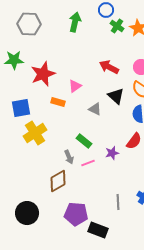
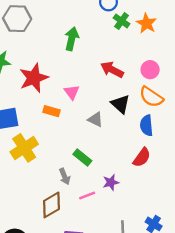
green arrow: (75, 22) -> (72, 39), moved
pink triangle: (75, 86) -> (72, 92), turned -32
purple star: (112, 153) -> (111, 182), moved
pink line: (88, 163) -> (87, 195), moved

